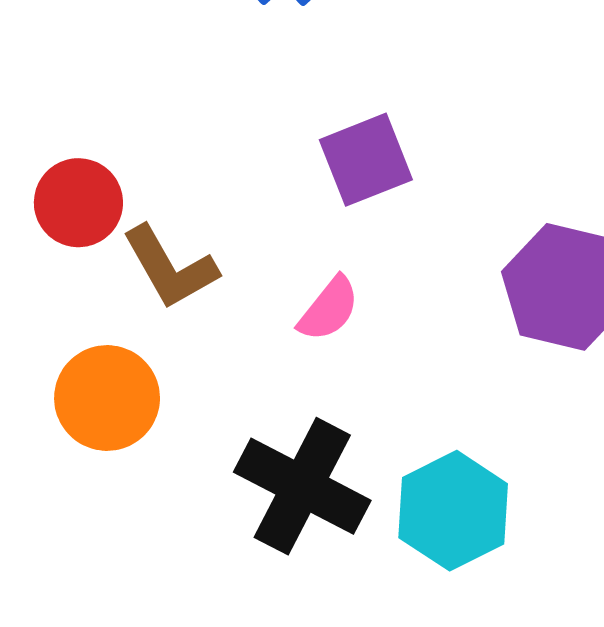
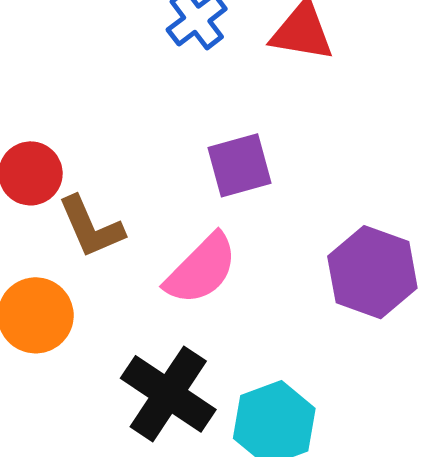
pink semicircle: (329, 309) -> (201, 269), size x1.6

